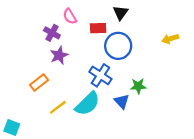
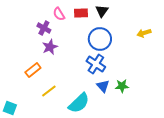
red rectangle: (98, 28) -> (81, 13), moved
blue cross: (100, 75) -> (96, 64), moved
green star: (138, 86) -> (122, 86), moved
cyan semicircle: (87, 104) -> (79, 103), moved

